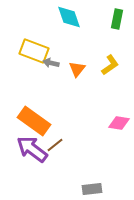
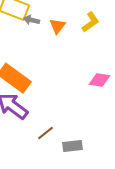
brown line: (55, 145) -> (45, 133), moved

